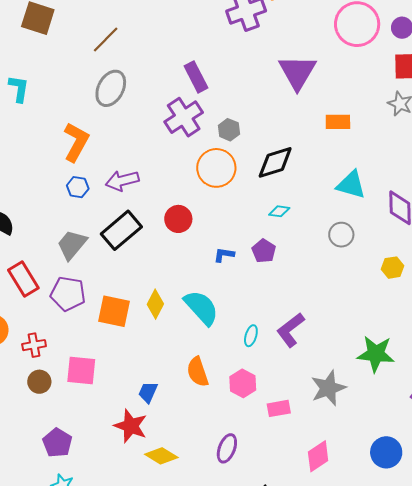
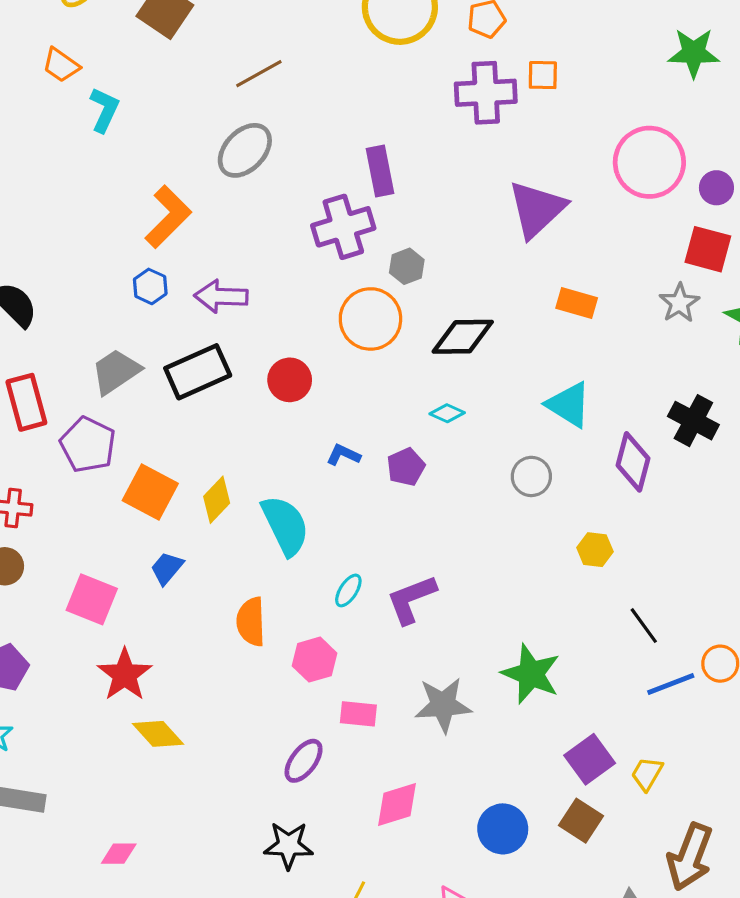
pink square: (81, 371) -> (92, 599), moved
blue trapezoid: (148, 392) -> (167, 568), moved
purple ellipse: (227, 448) -> (304, 761), moved

